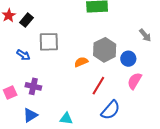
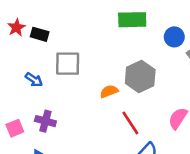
black rectangle: (27, 20) -> (40, 34), turned 64
blue circle: (128, 59) -> (174, 37), moved
red line: (98, 86) -> (130, 123), turned -66

